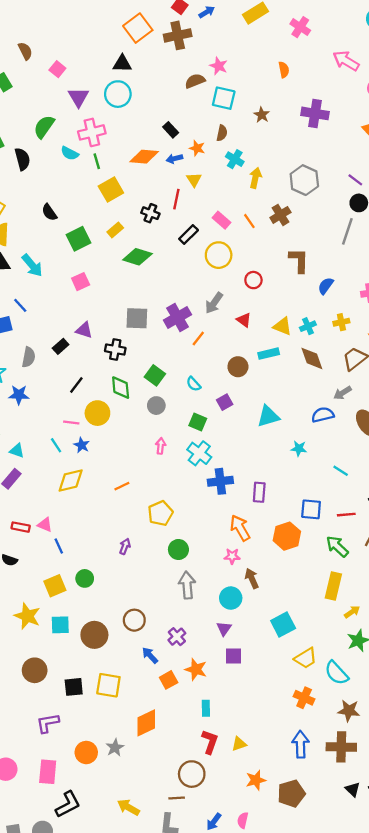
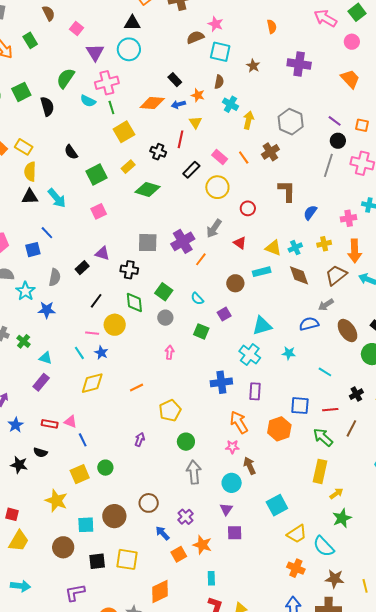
cyan cross: (199, 453) -> (250, 355), moved
cyan square: (60, 625) -> (86, 525), moved

